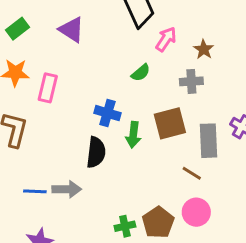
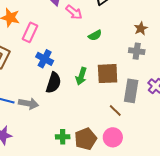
pink arrow: (166, 39) -> (74, 12), moved, turned 84
gray cross: (191, 81) -> (137, 51), moved
blue cross: (107, 113) -> (45, 59), moved

